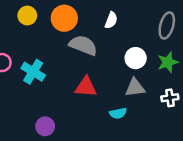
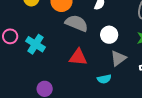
white circle: (136, 58) -> (109, 35), moved
gray triangle: (135, 88) -> (118, 58), turned -30

